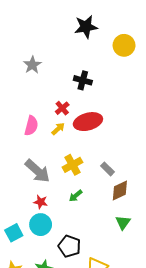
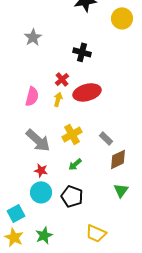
yellow arrow: (58, 129) -> (58, 99), turned -32
cyan square: (14, 233) -> (16, 213), moved
black pentagon: (69, 246) -> (72, 196), moved

